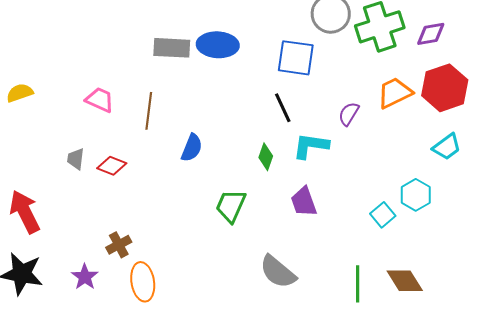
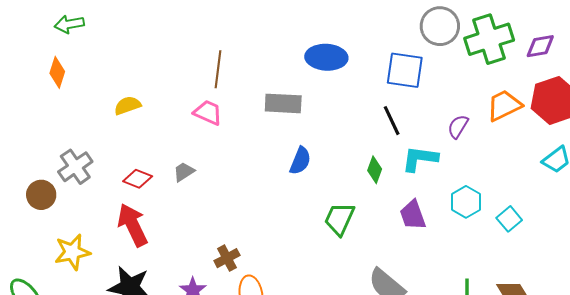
gray rectangle: (172, 48) -> (283, 103), moved
brown line: (149, 111) -> (218, 69), moved
gray trapezoid: (76, 159) -> (184, 172), turned 50
red diamond: (112, 166) -> (138, 179), moved
cyan hexagon: (416, 195) -> (466, 202), moved
cyan square: (383, 215) -> (509, 219), moved

